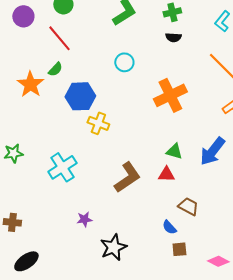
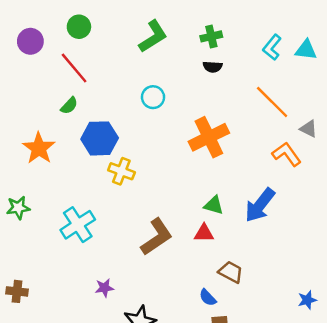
orange star: (30, 84) -> (39, 148), moved

